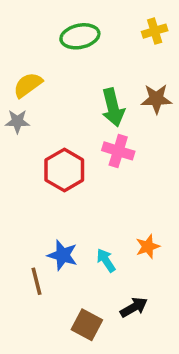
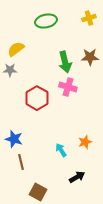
blue star: (63, 255) -> (14, 139), moved
brown square: (87, 325) -> (38, 192), moved

